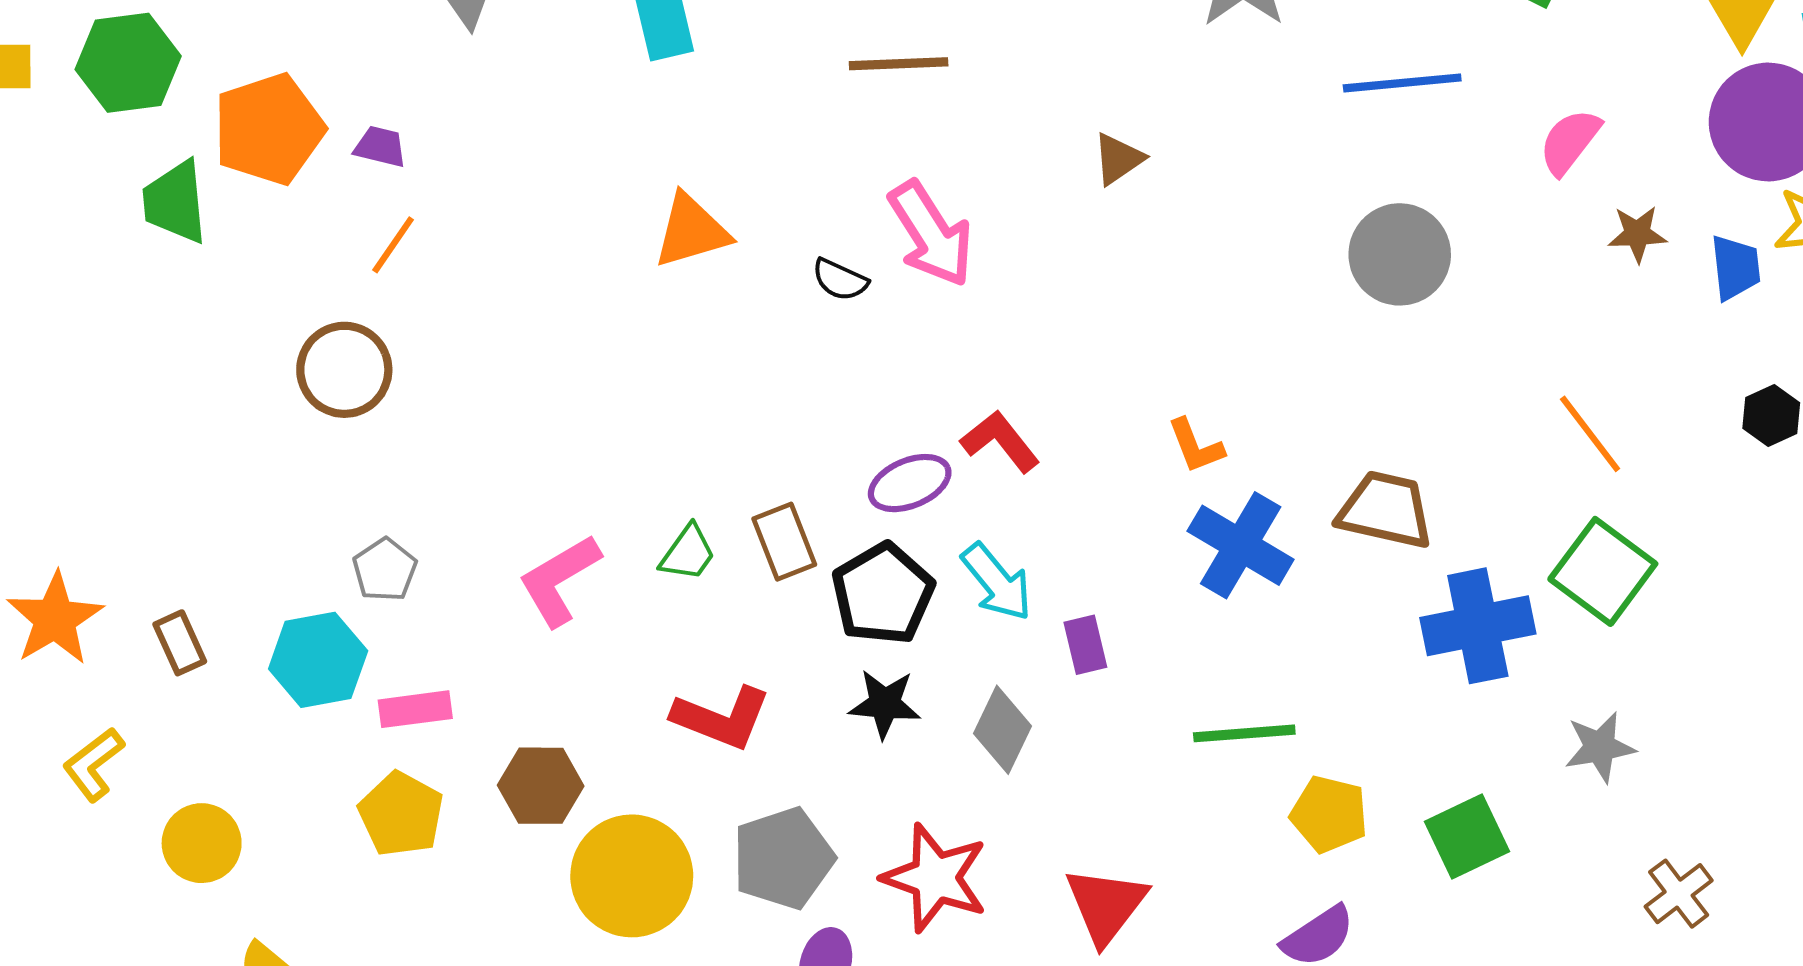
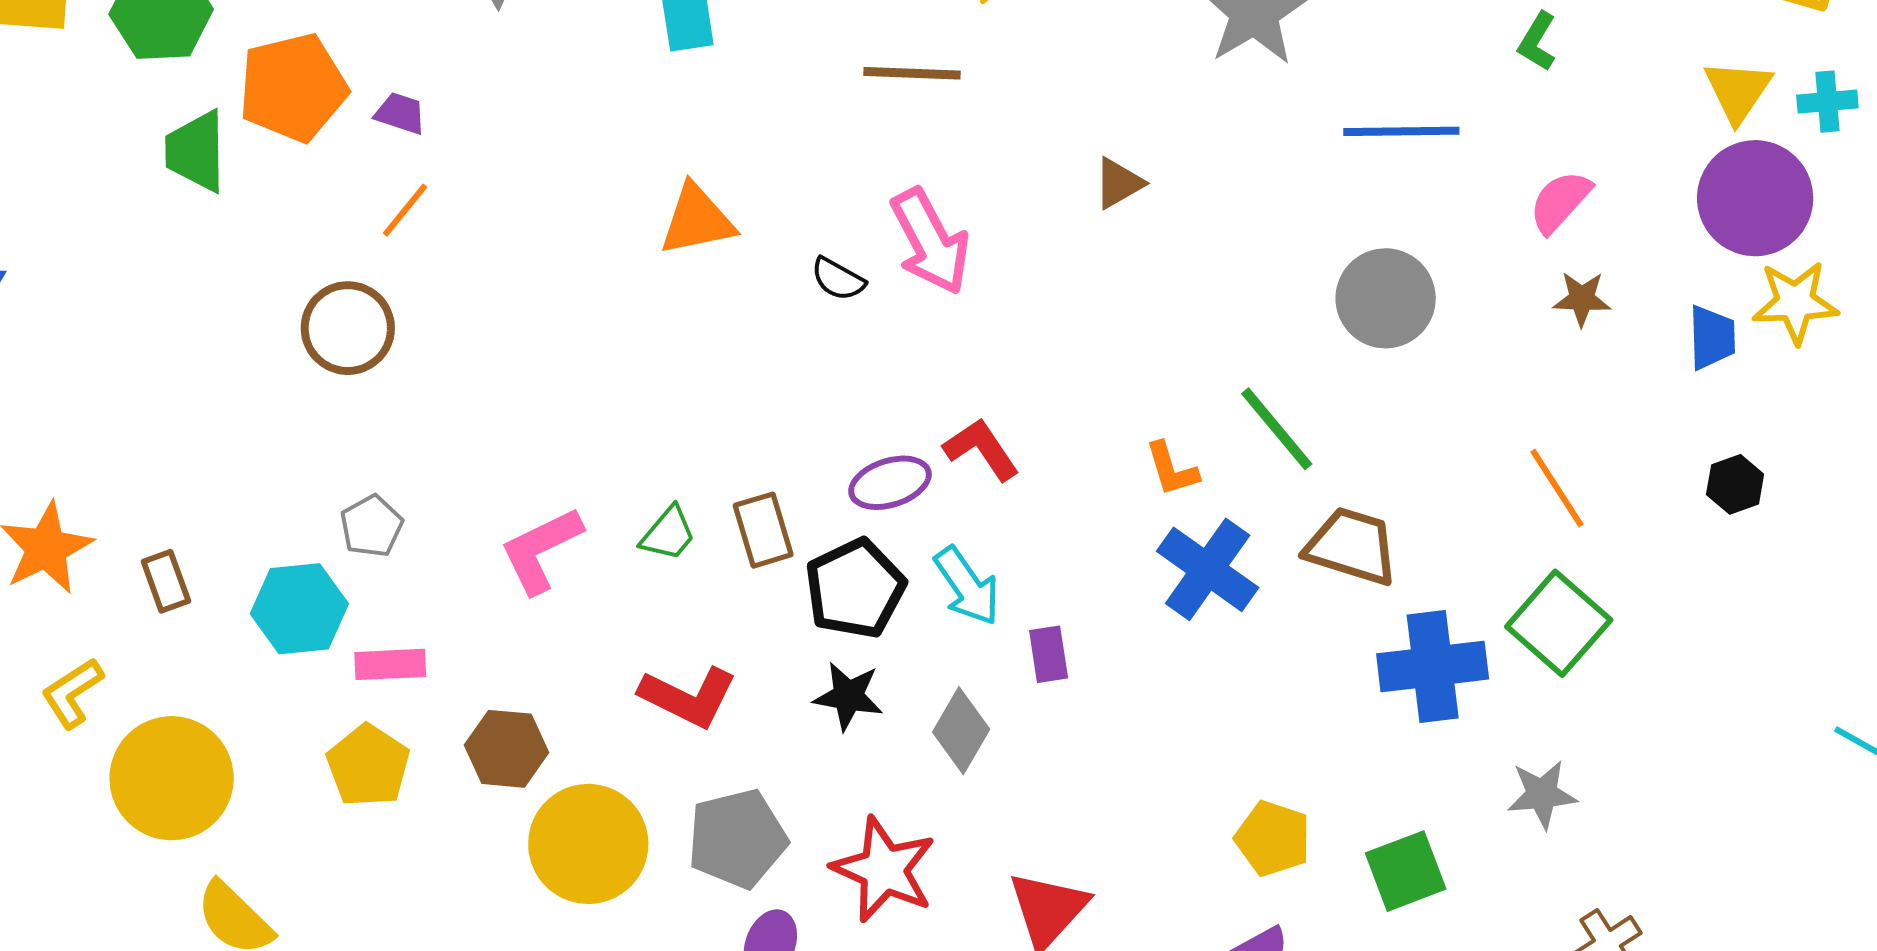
brown star: (1637, 234) -> (1582, 299), moved
green line: (1244, 733) -> (1277, 429), moved, turned 50
yellow circle: (202, 843) -> (172, 778), size x1.6

